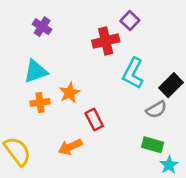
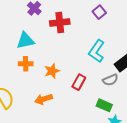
red cross: (106, 41) -> (60, 23), moved
orange star: (70, 93) -> (52, 71), moved
red rectangle: (94, 120) -> (79, 82), moved, turned 49

